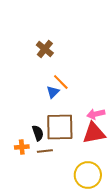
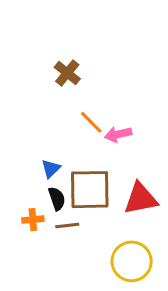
blue triangle: (53, 92) -> (51, 169), moved
pink arrow: (96, 114) -> (118, 134), moved

